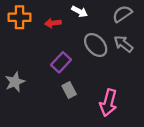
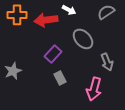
red arrow: (53, 23) -> (46, 20), size x1.6
gray arrow: (123, 44) -> (107, 62), moved, turned -150

